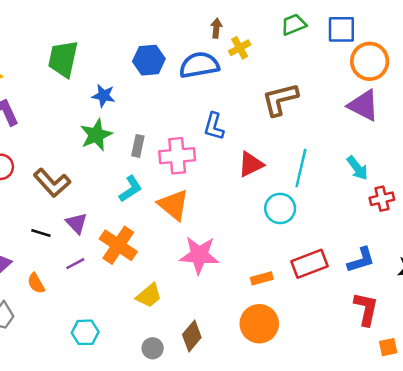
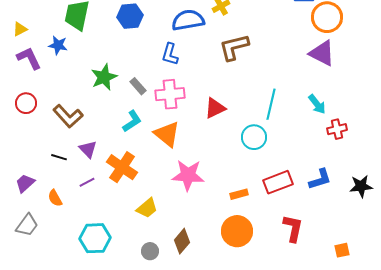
blue hexagon: (149, 60) -> (130, 16), moved
blue star: (104, 96) -> (58, 45), moved
brown L-shape: (280, 99) -> (234, 47), moved
blue L-shape: (214, 126) -> (170, 54), moved
gray rectangle: (138, 146) -> (138, 86), turned -54
red triangle: (251, 164) -> (215, 108), moved
red L-shape: (366, 309) -> (293, 228), moved
cyan hexagon: (85, 332) -> (95, 238), size x1.4

